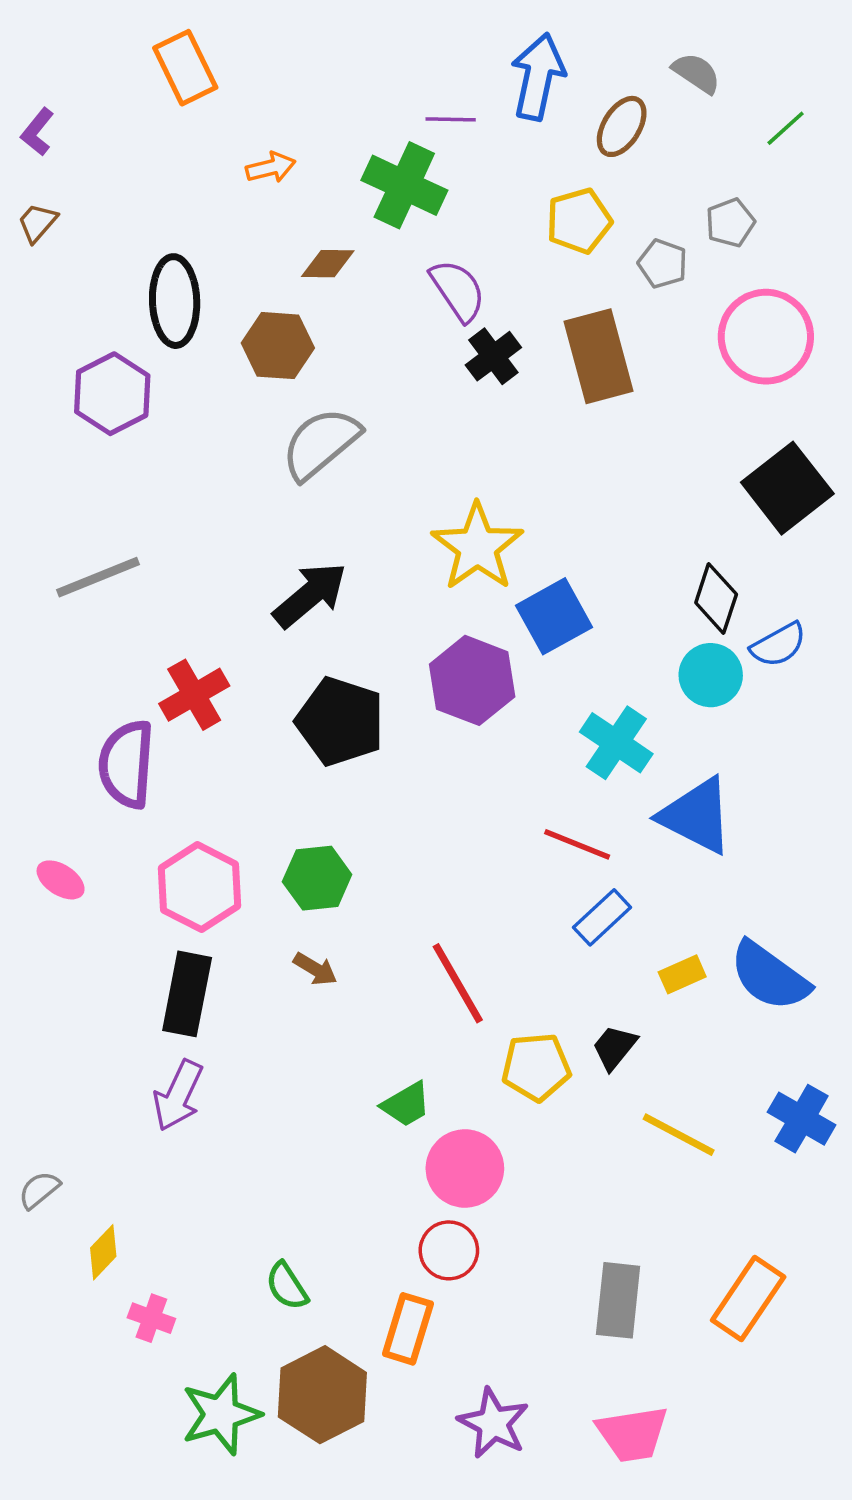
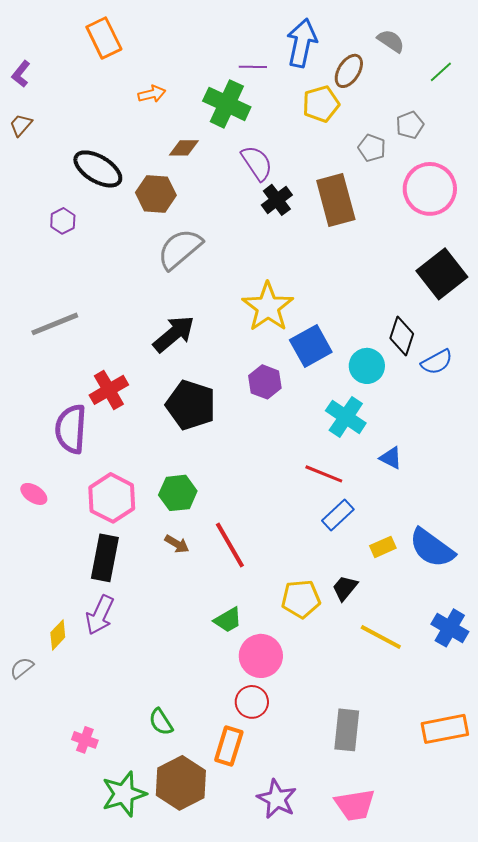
yellow pentagon: (579, 221) -> (321, 104), moved
black ellipse: (175, 301) -> (98, 169), turned -57
purple hexagon: (112, 394) -> (63, 221), size x0.6
cyan circle: (711, 675) -> (367, 366), moved
purple hexagon: (472, 680) -> (265, 382), size x0.7
blue triangle: (696, 816) -> (391, 458), size x0.5
red line: (458, 983) -> (230, 545), moved
yellow diamond: (103, 1252) -> (58, 635), moved
orange rectangle: (748, 1299) -> (445, 729), moved, turned 45

